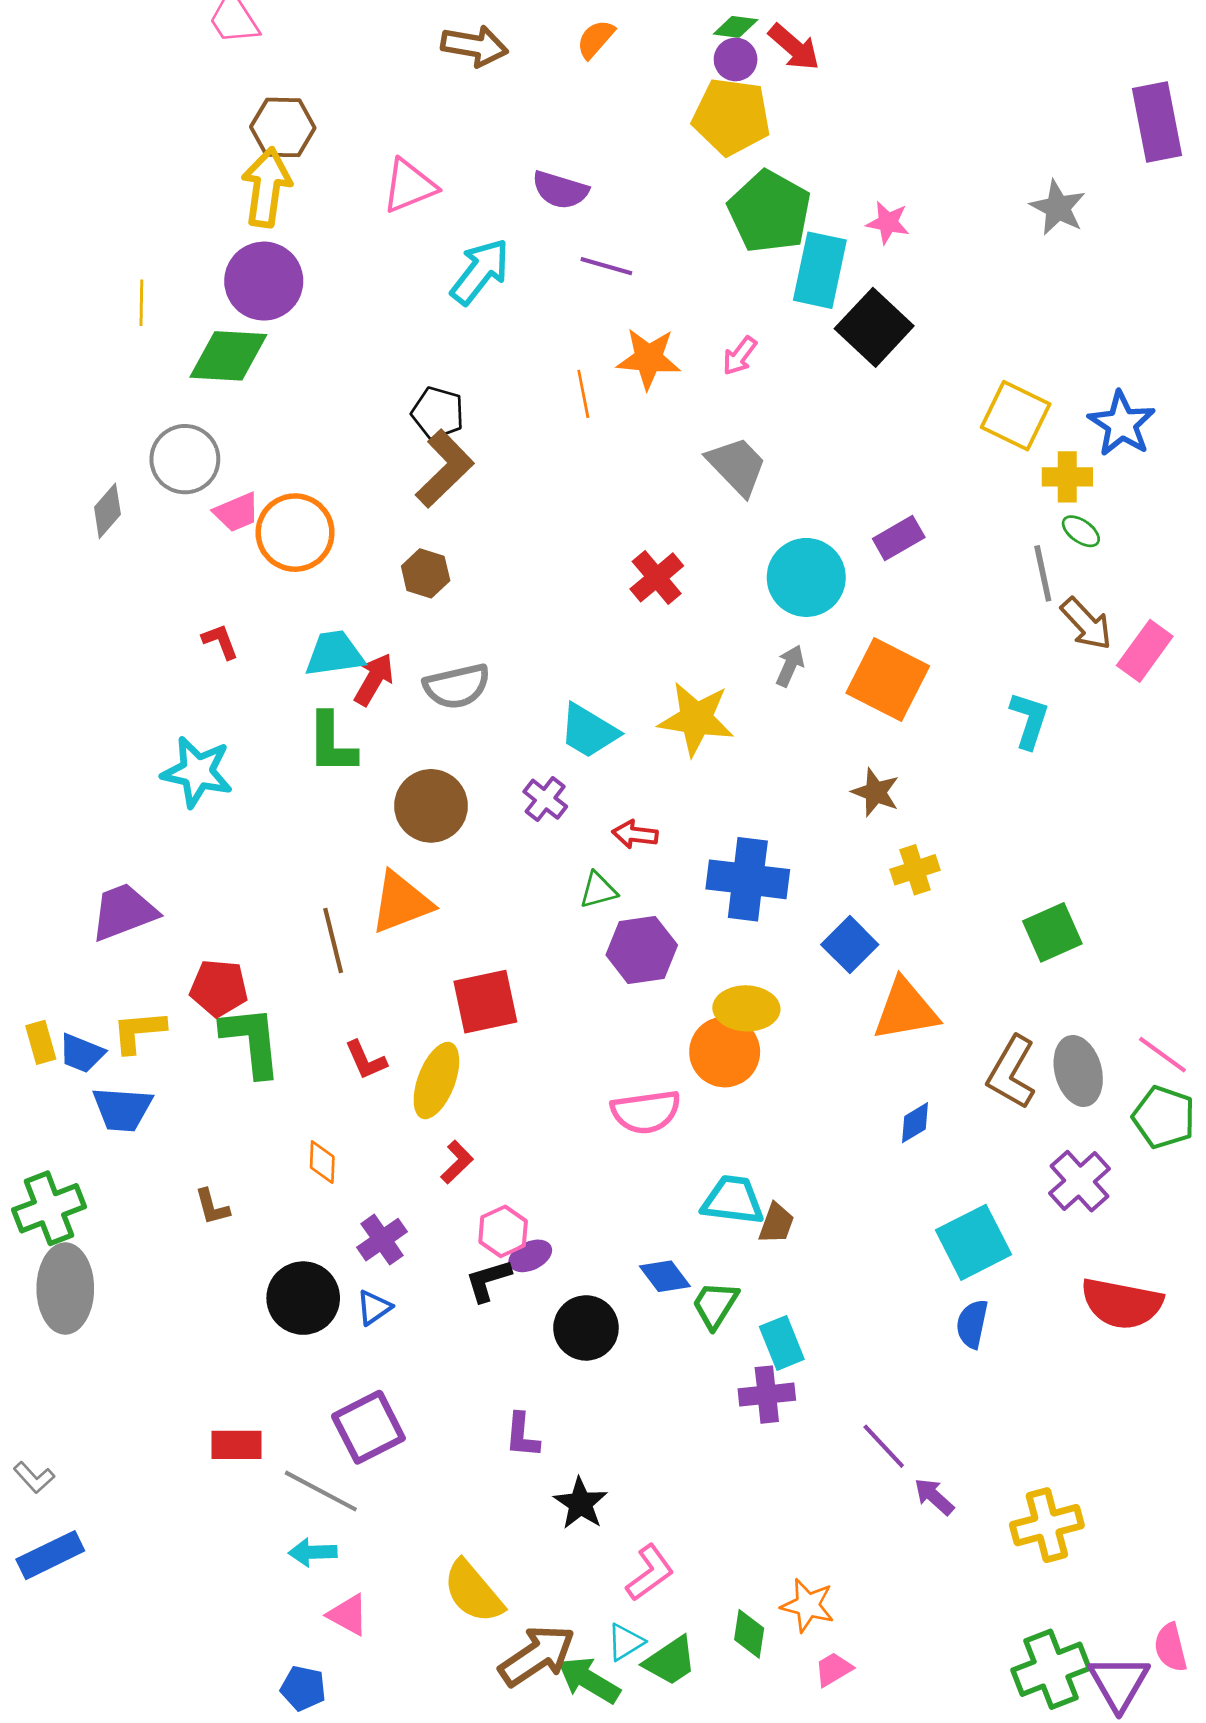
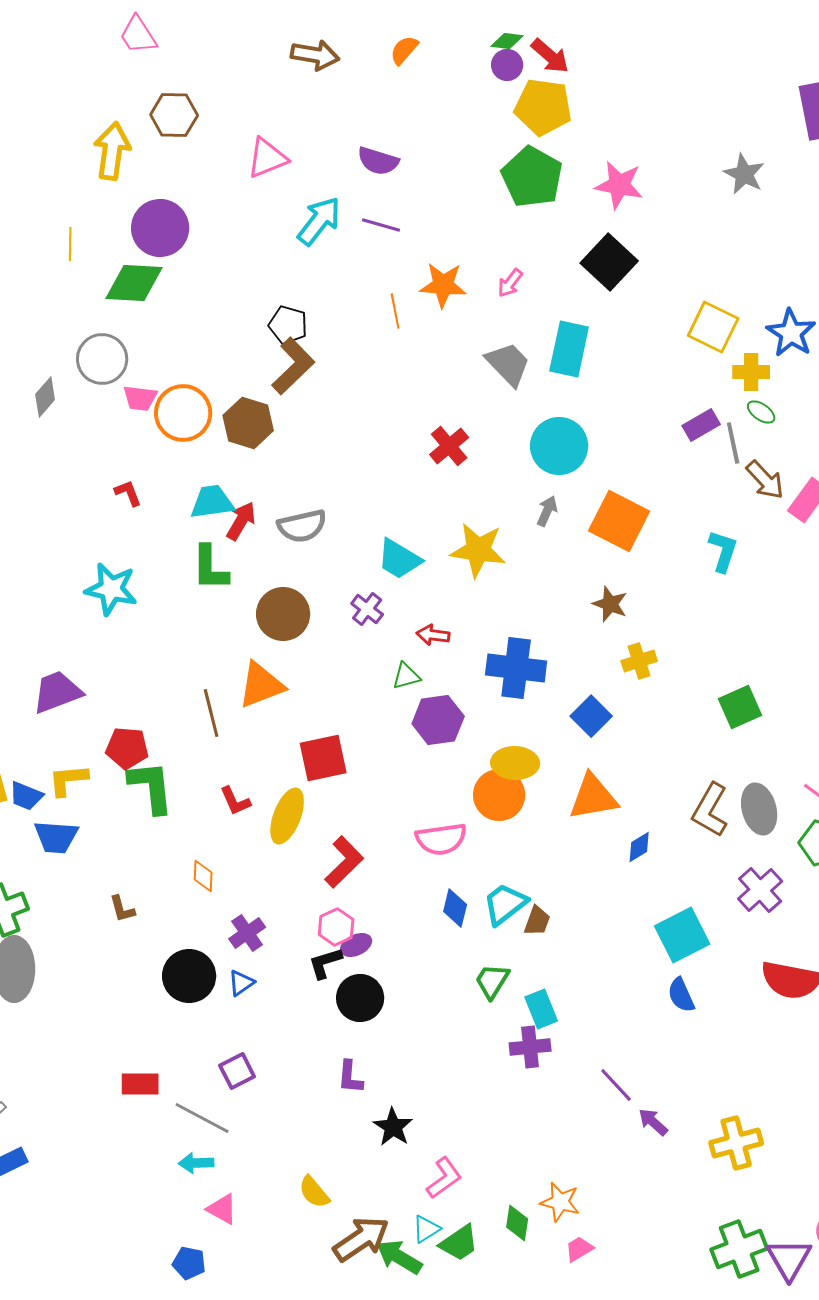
yellow pentagon: (731, 117) -> (543, 107), moved
yellow arrow: (266, 187) -> (112, 151), moved
pink star: (888, 223) -> (619, 185), size x1.5
purple line: (606, 266) -> (381, 225), moved
cyan rectangle: (820, 270) -> (569, 349), moved
pink trapezoid: (237, 512) -> (140, 398), turned 30
purple rectangle: (899, 538) -> (701, 425), moved
brown hexagon: (426, 573) -> (248, 423), moved, size x1.4
orange triangle: (905, 1010) -> (593, 797), moved
red L-shape: (457, 1162) -> (344, 862), moved, size x1.6
cyan trapezoid: (733, 1200) -> (505, 904), turned -45
blue diamond: (665, 1276) -> (455, 908), moved, turned 51
blue semicircle: (972, 1324) -> (681, 995), turned -36
black circle: (586, 1328) -> (360, 998), moved
purple square: (368, 1427) -> (237, 1071), size x0.7
yellow semicircle: (473, 1592) -> (314, 1192), size x0.7

